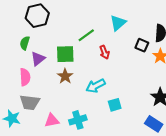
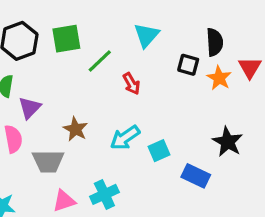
green square: (65, 54) -> (66, 39), moved
gray trapezoid: (30, 102) -> (48, 161), moved
cyan square: (115, 105) -> (159, 151), moved
blue rectangle: (154, 124) -> (196, 176), moved

